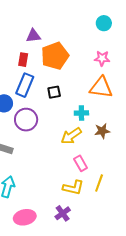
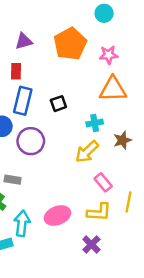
orange pentagon: (55, 56) -> (70, 44), moved
pink ellipse: (25, 217) -> (57, 216), moved

